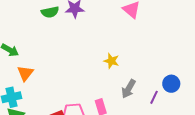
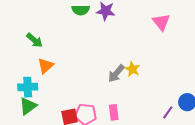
gray arrow: (129, 89) -> (116, 73), moved

